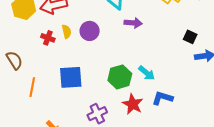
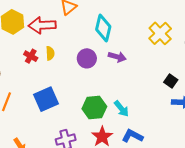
purple circle: (90, 31) -> (87, 58), moved
blue square: (71, 77) -> (46, 99), turned -30

